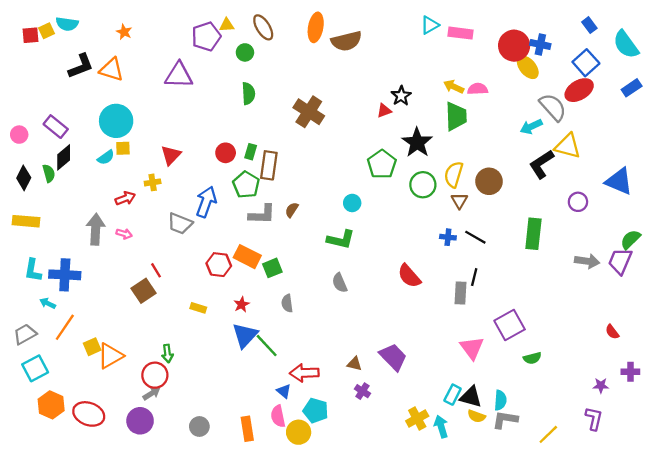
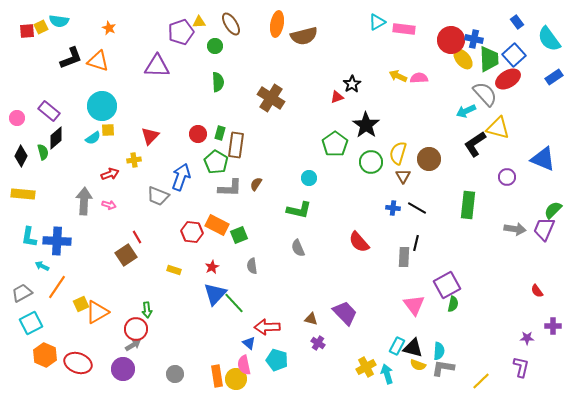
green trapezoid: (456, 116) -> (489, 59), moved
green semicircle: (532, 358) -> (453, 304), moved, turned -63
yellow circle: (299, 432) -> (236, 379), moved

